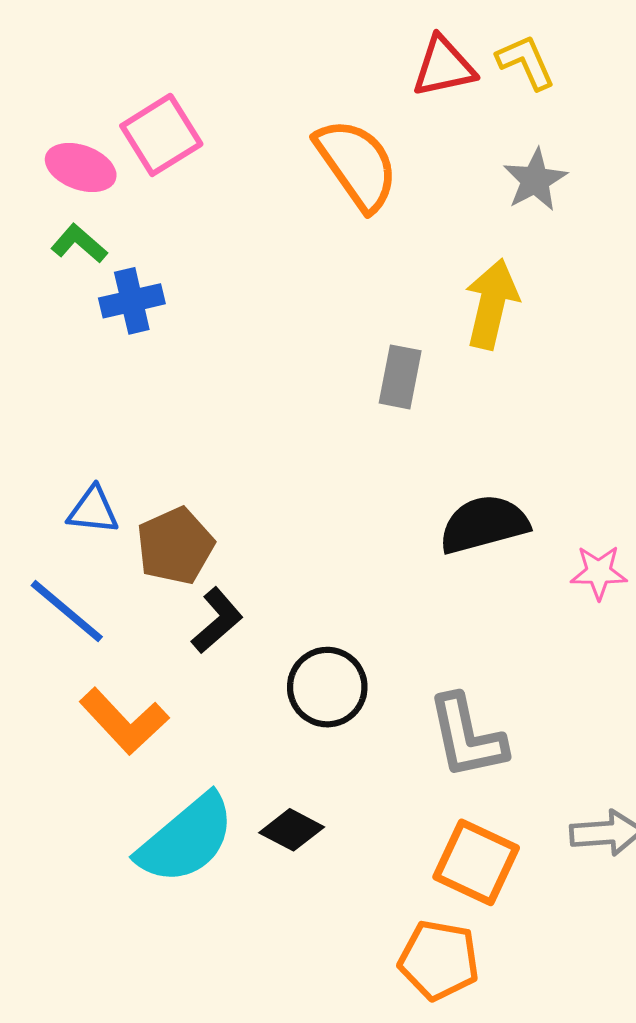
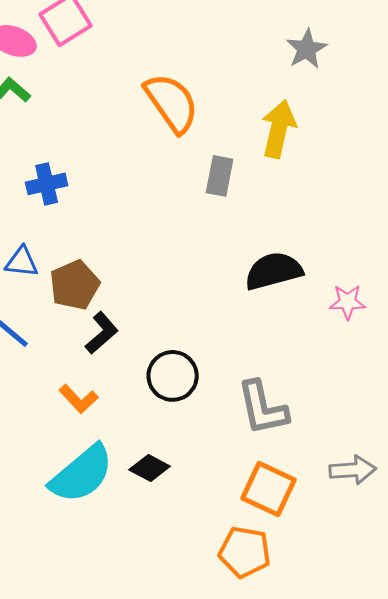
orange semicircle: (357, 164) -> (172, 103), moved
blue cross: (132, 301) -> (47, 184), moved
orange L-shape: (124, 721) -> (79, 399), moved, size x0.7

